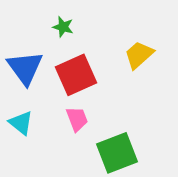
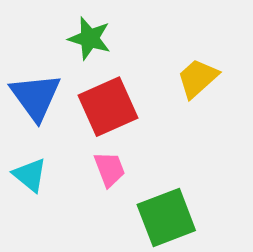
green star: (63, 27) -> (90, 38), size x1.4

